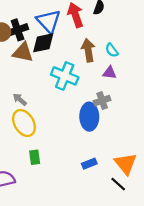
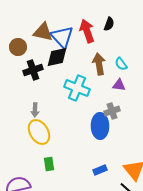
black cross: (18, 30) -> (33, 70), moved
brown triangle: (23, 52) -> (43, 32), moved
gray arrow: (20, 99) -> (35, 110), turned -128

